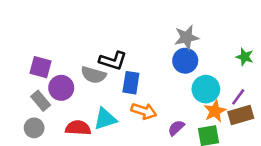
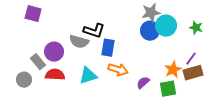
purple square: (41, 67) -> (33, 14), moved
cyan circle: (206, 89) -> (166, 26), moved
gray circle: (34, 128) -> (24, 80), moved
red semicircle: (78, 128) -> (55, 75), moved

